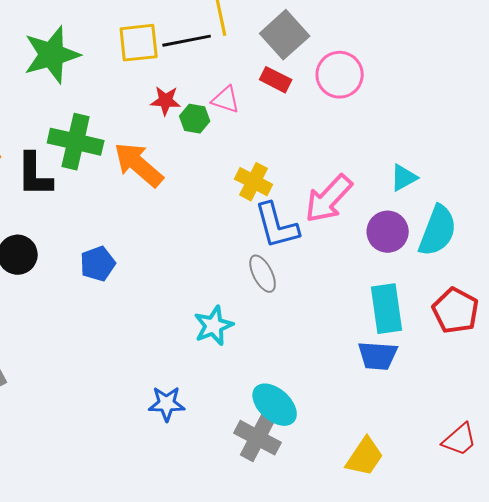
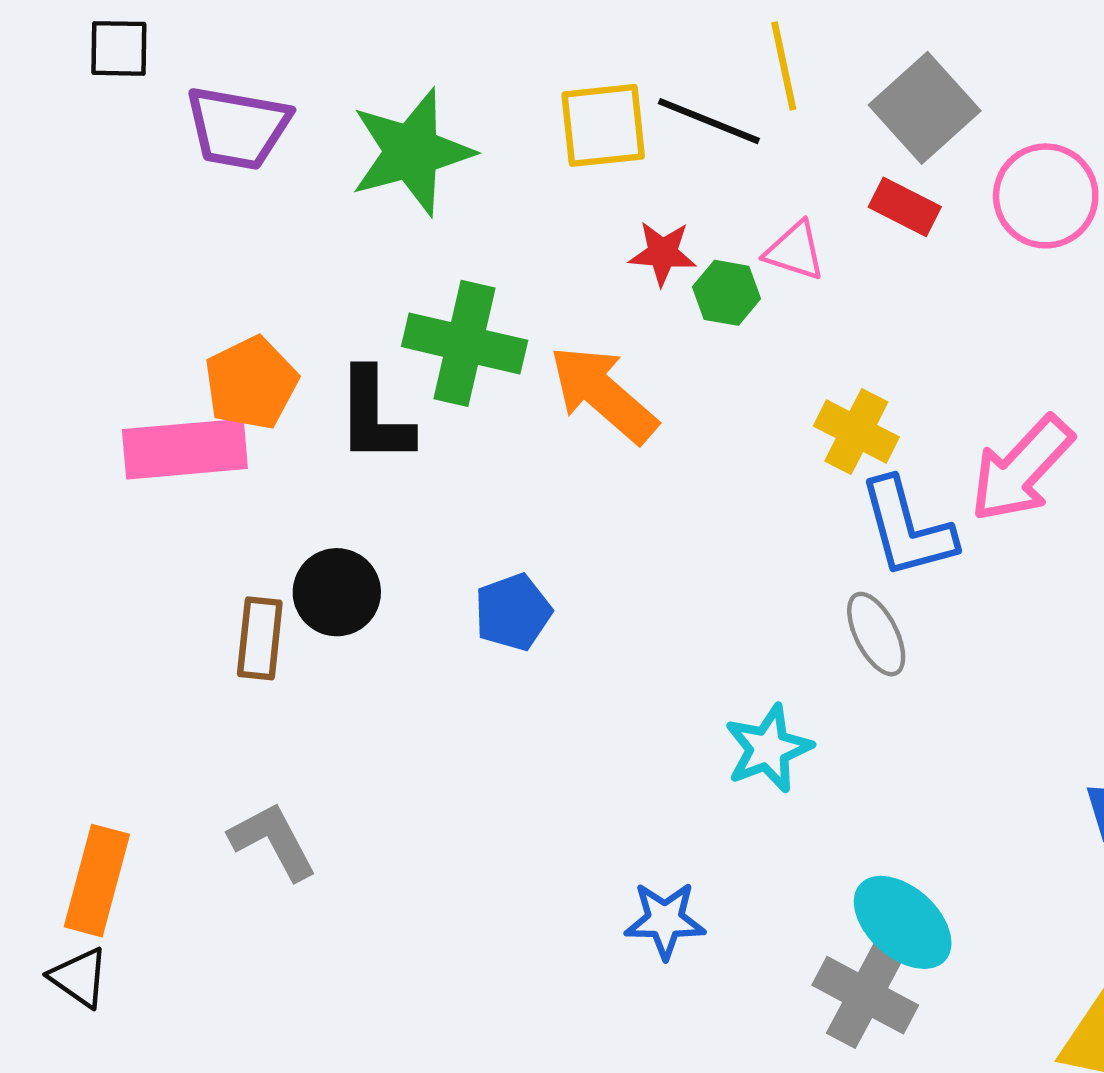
black line: (187, 41) -> (709, 121), turned 33

